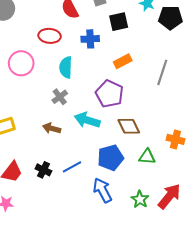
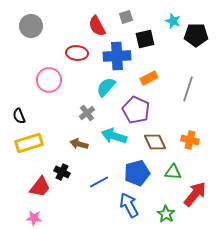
blue cross: (90, 39) -> (117, 56), size x1.5
cyan semicircle: (66, 67) -> (106, 87), moved, turned 40
orange cross: (175, 139) -> (190, 140), moved
black cross: (43, 170) -> (62, 172), moved
red arrow: (169, 196) -> (195, 194), moved

